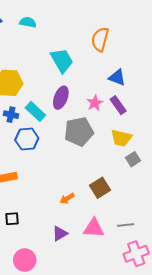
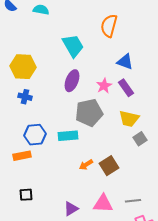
cyan rectangle: (35, 111) -> (68, 136), moved, turned -48
blue hexagon: (27, 139) -> (35, 135), moved
orange arrow: (67, 198) -> (86, 165), moved

